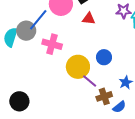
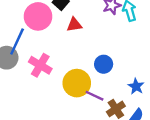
pink cross: (52, 44) -> (40, 65), turned 30

